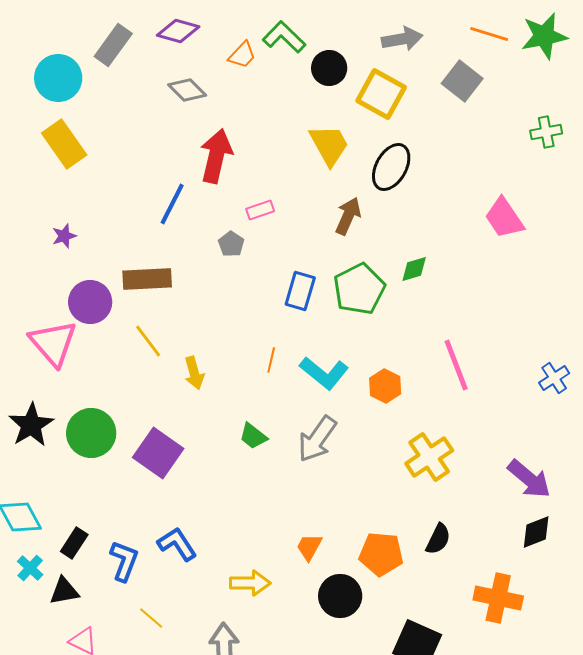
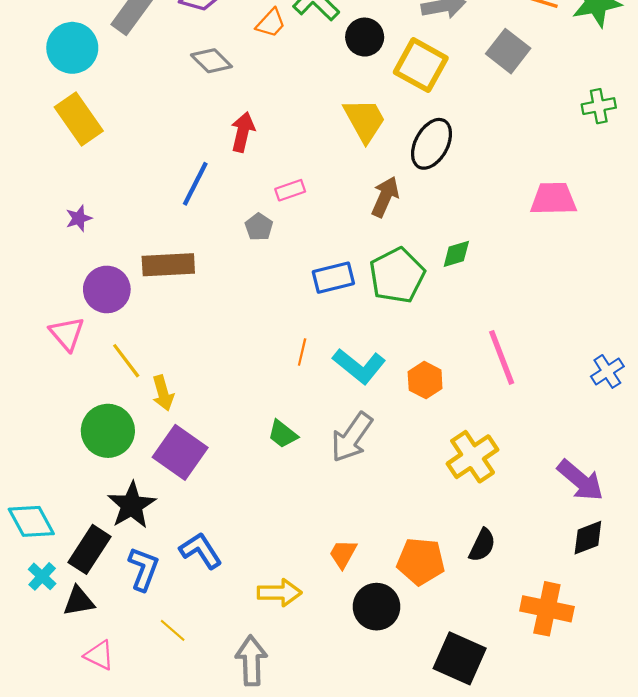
red arrow: (216, 156) -> (243, 132), size x0.7
pink trapezoid: (504, 218) -> (553, 199), turned 123
blue rectangle: (300, 291) -> (333, 278), turned 60
yellow line: (148, 341) -> (126, 361), moved
pink triangle: (53, 343) -> (67, 334), size x0.7
yellow arrow: (194, 373) -> (163, 393), moved
black star: (31, 425) -> (132, 505), moved
black rectangle: (74, 543) -> (90, 549), size x1.4

